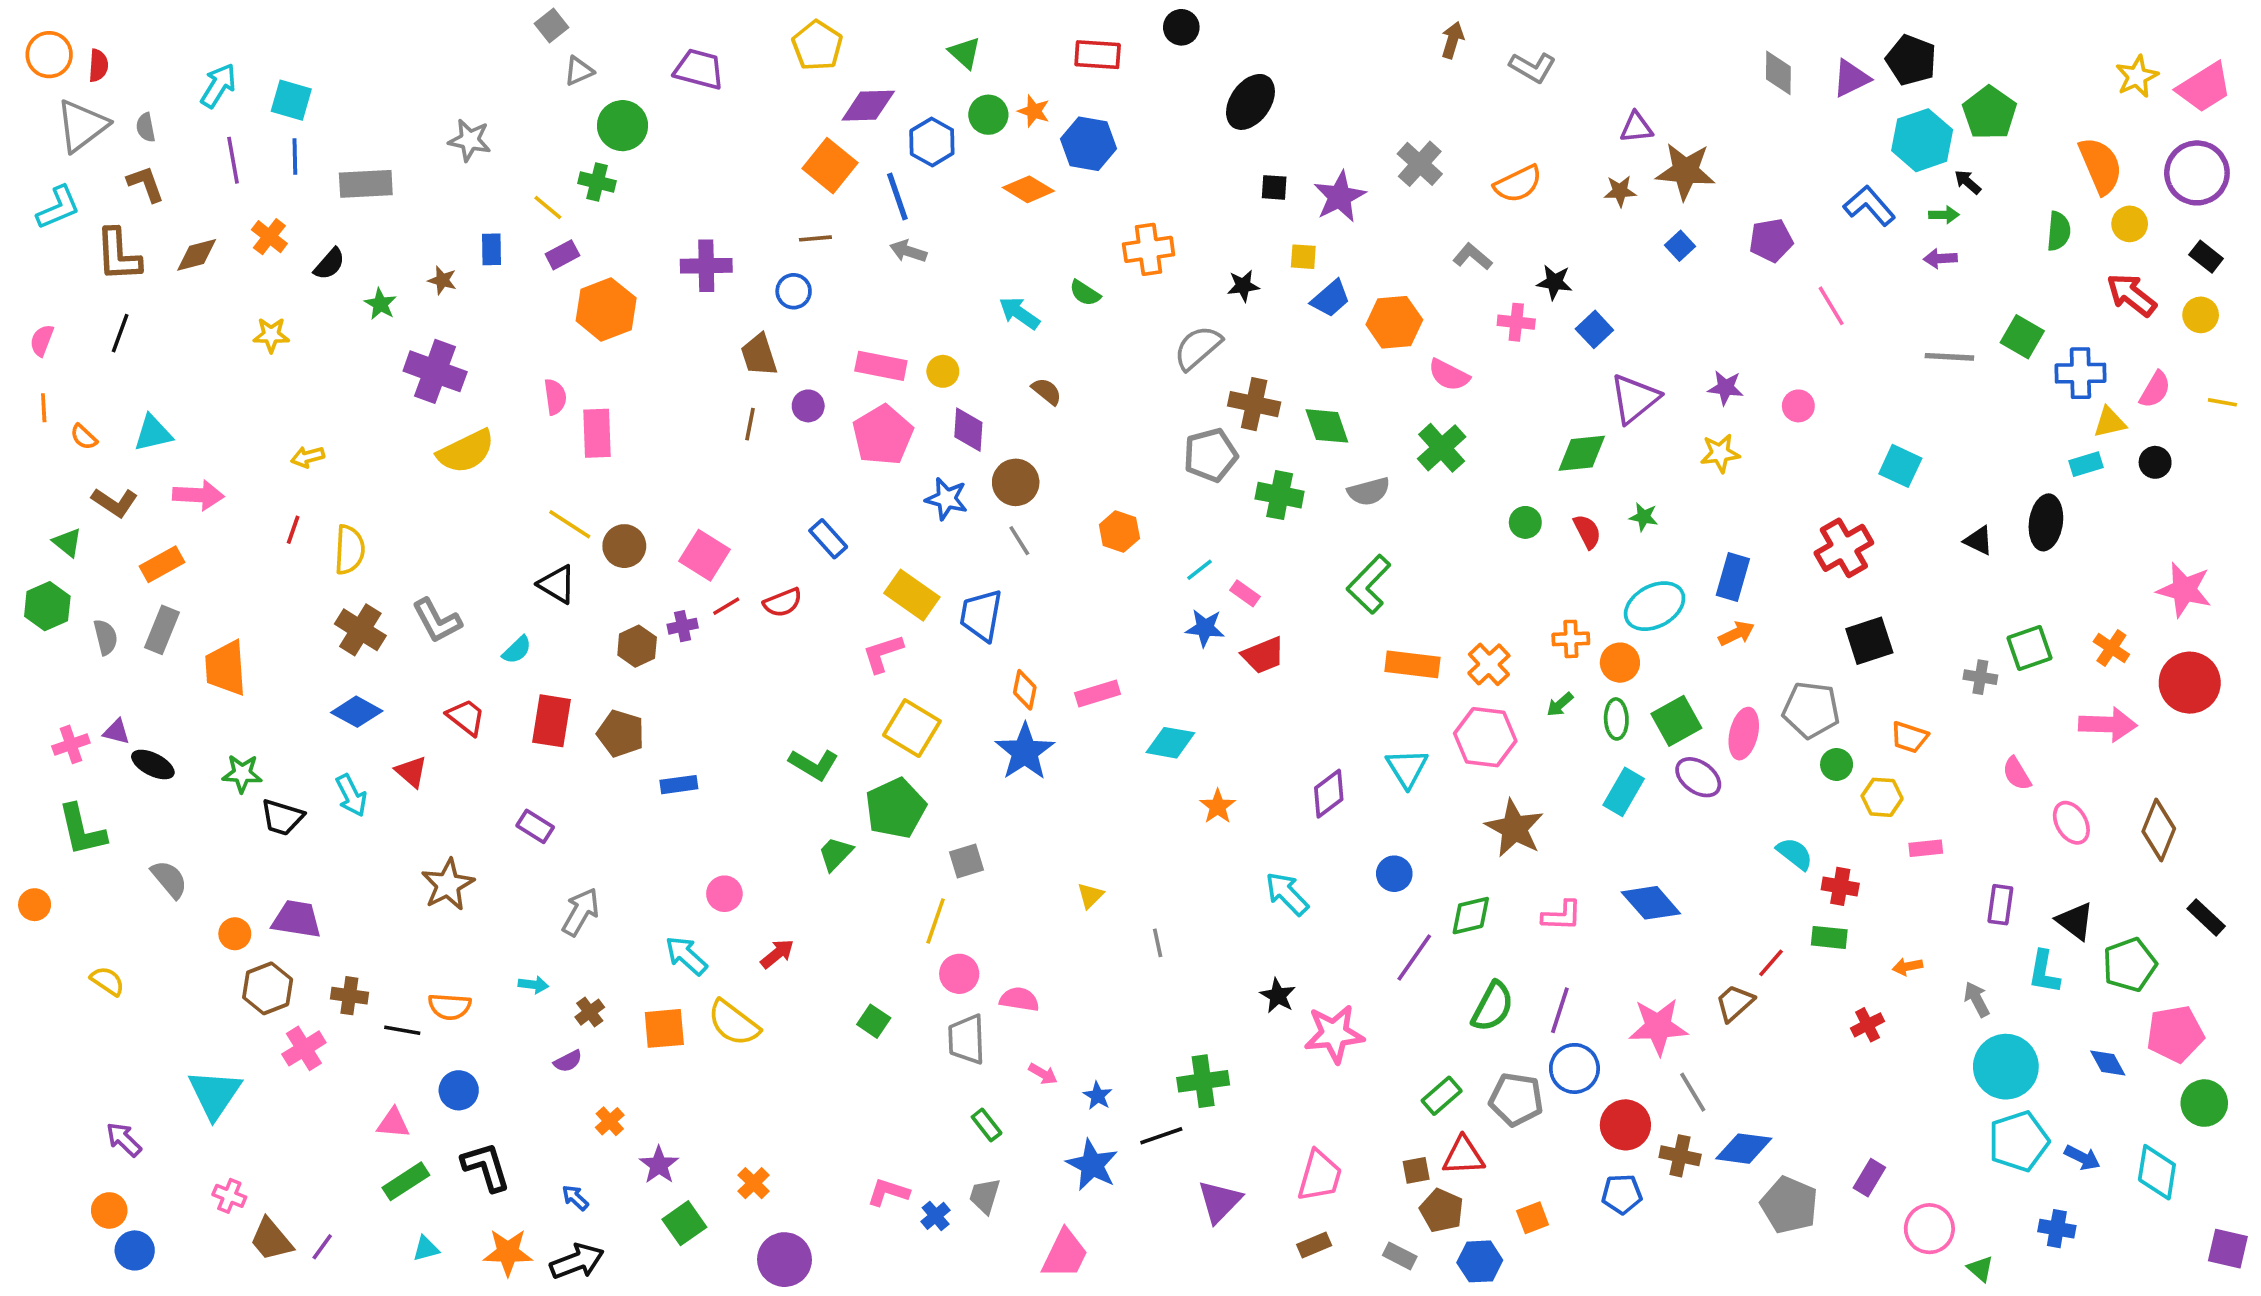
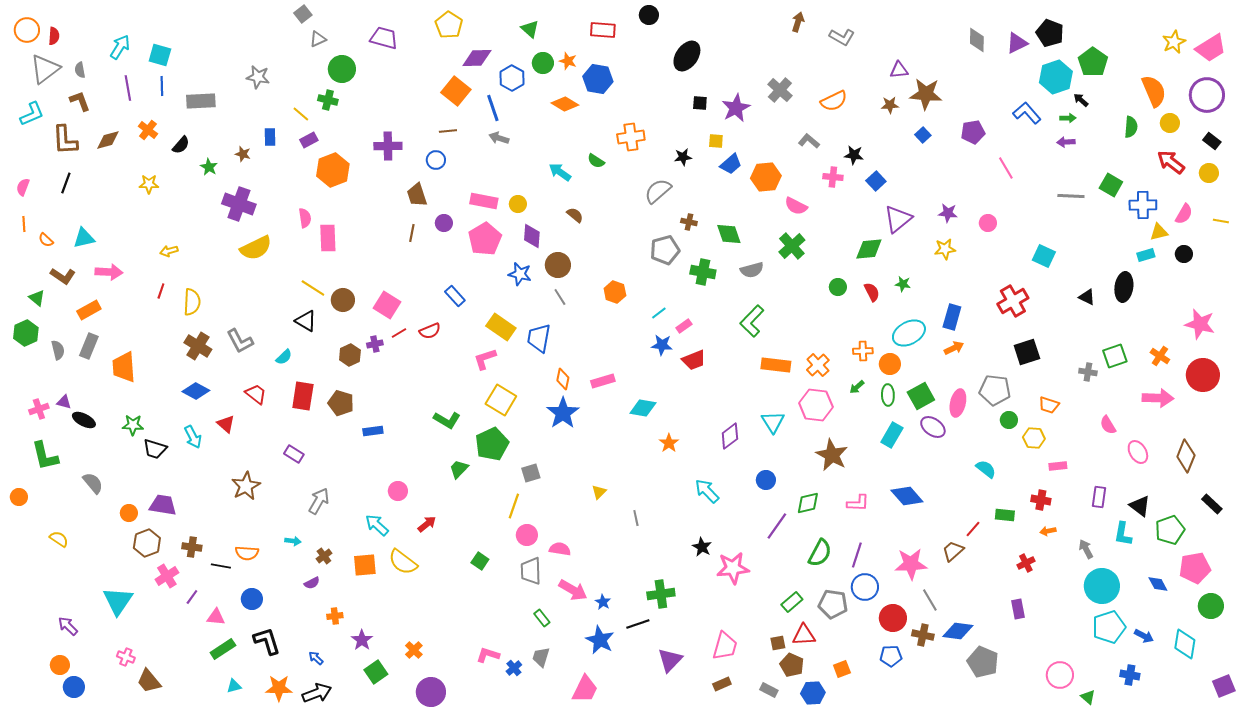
brown cross: (1254, 404) -> (689, 222), size x0.6
pink rectangle: (1245, 593) -> (684, 326), turned -70
red cross: (1840, 886) -> (1041, 500), moved
pink arrow: (1043, 1074) -> (573, 590), size x1.8
orange cross: (610, 1121) -> (335, 616), turned 35
purple rectangle: (1869, 1178) -> (1018, 609), moved, turned -42
purple line: (322, 1247) -> (192, 597), moved
purple square: (2228, 1249) -> (1224, 686), turned -35

